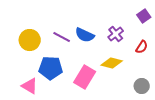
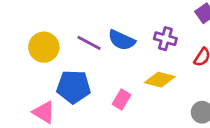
purple cross: (116, 34) -> (165, 39), turned -35
pink rectangle: (85, 77) -> (122, 99), size x0.6

